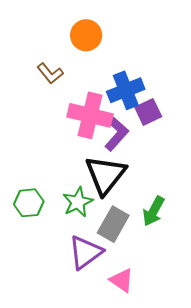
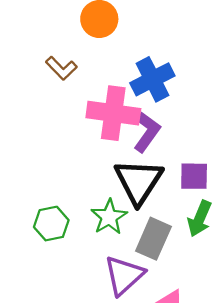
purple square: (148, 112) -> (194, 176), moved, turned 32

